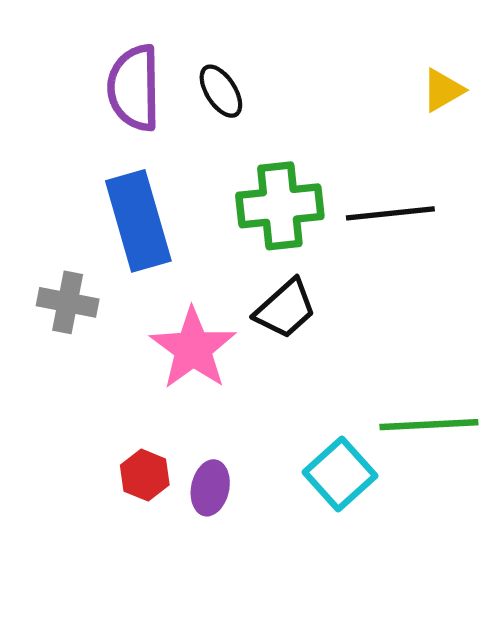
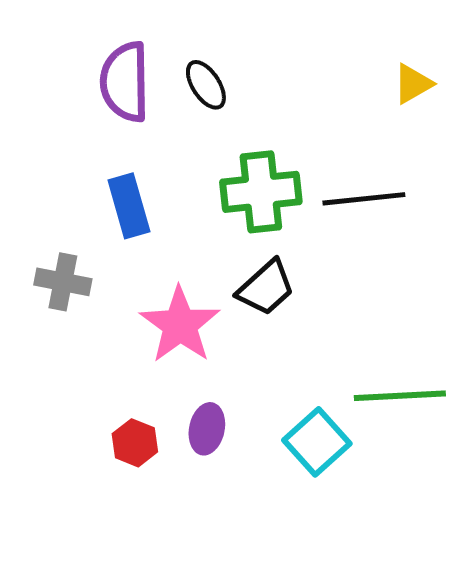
blue rectangle: (138, 221) -> (129, 206), size x0.7
purple ellipse: (210, 488) -> (207, 429), moved

